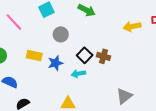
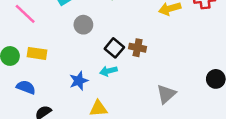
yellow rectangle: (34, 56) -> (37, 53), moved
blue star: (55, 63) -> (79, 81), moved

